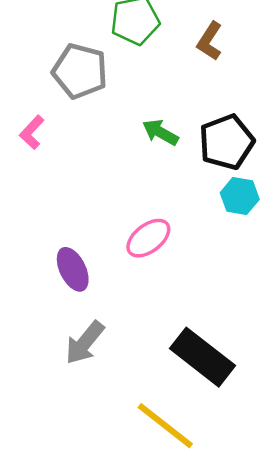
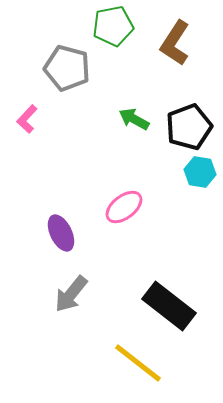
brown L-shape: (210, 41) -> (175, 43), size x1.4

